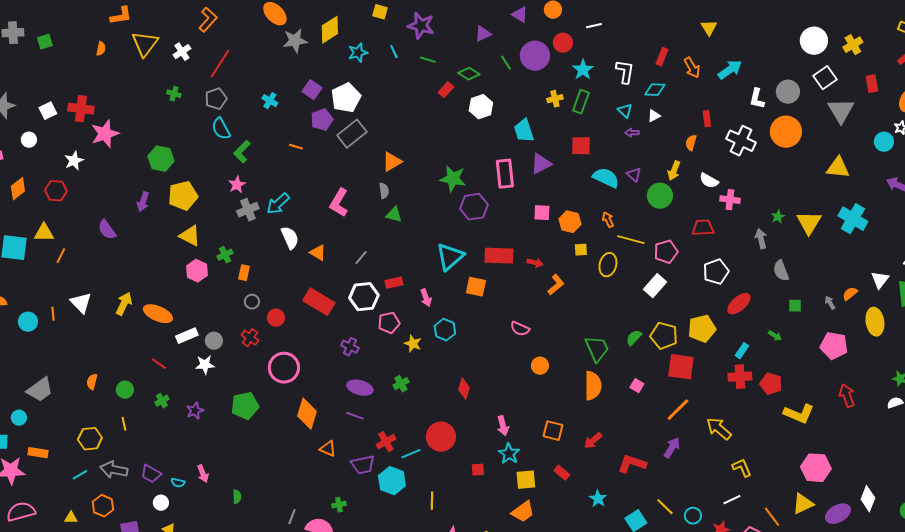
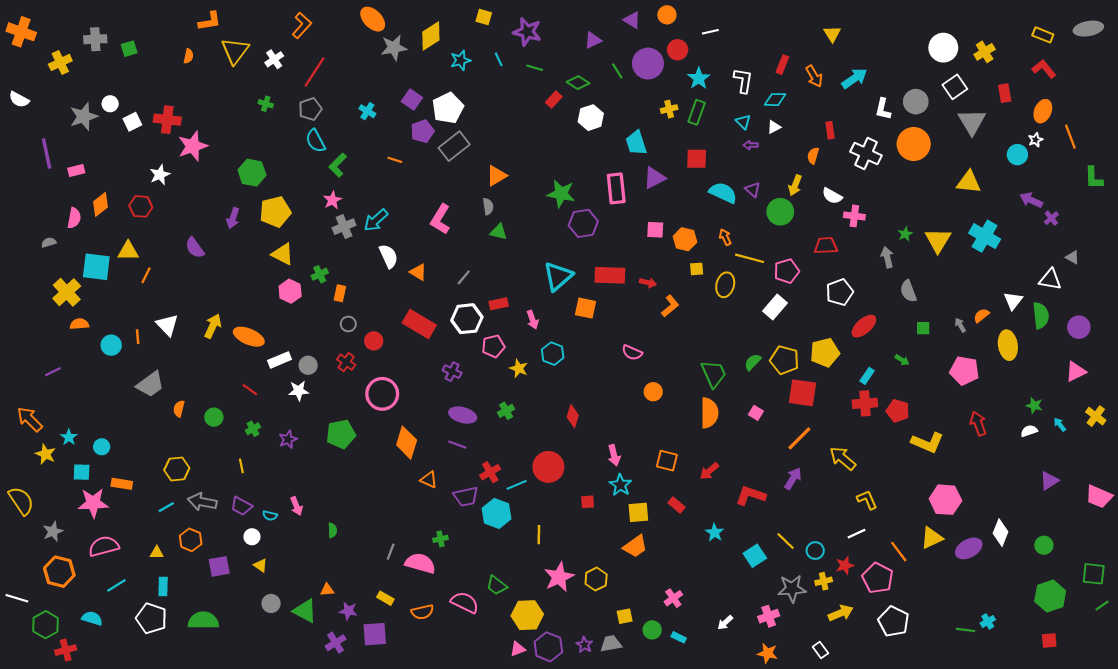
white circle: (29, 140) -> (110, 104), moved
gray trapezoid: (40, 390) -> (150, 384), moved
yellow line: (124, 424) -> (241, 466), moved

